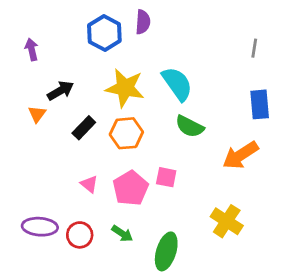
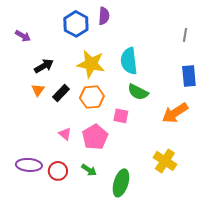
purple arrow: (32, 49) -> (23, 36), turned 133
cyan semicircle: (177, 84) -> (129, 61), turned -152
orange triangle: (37, 114) -> (38, 90), moved
pink square: (166, 177) -> (121, 116), moved

